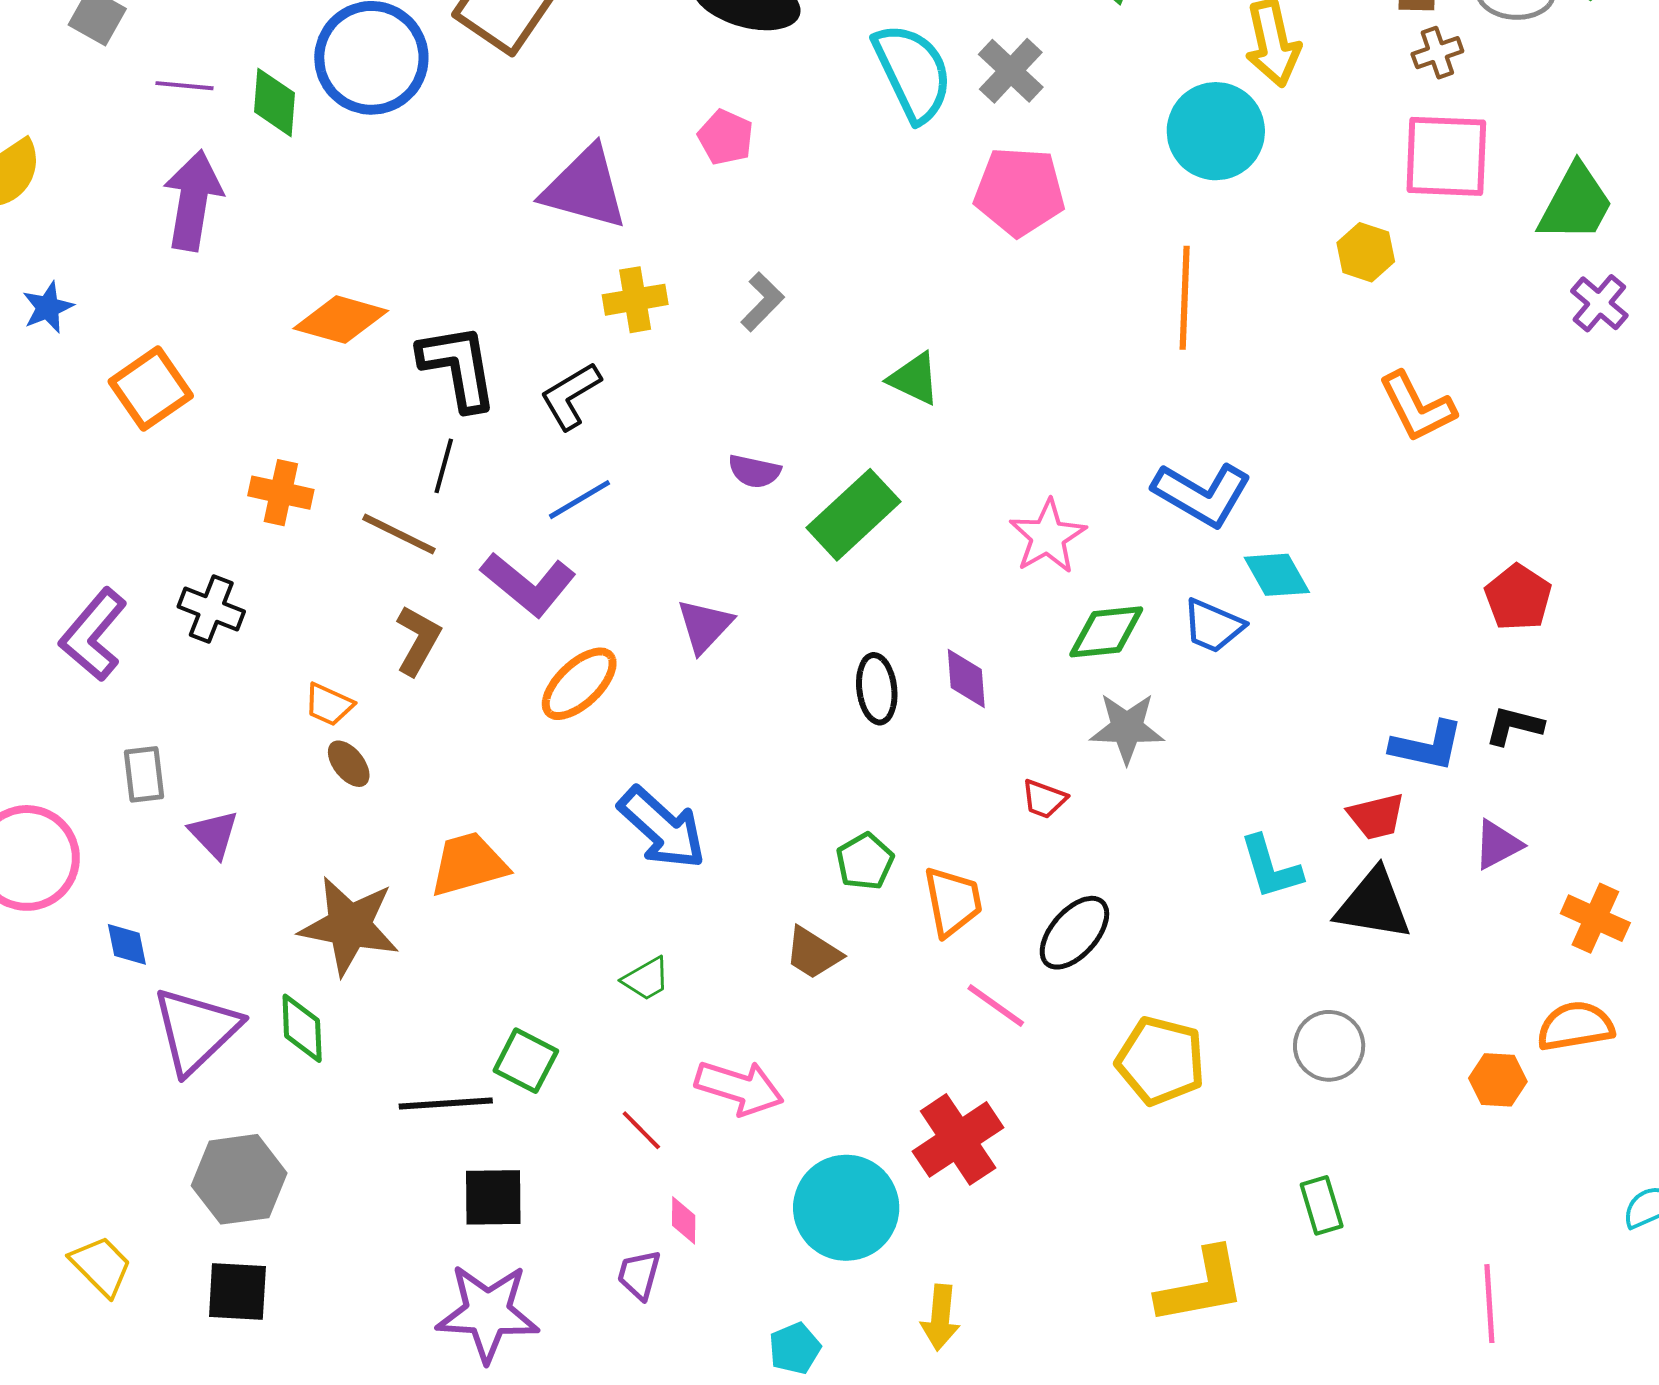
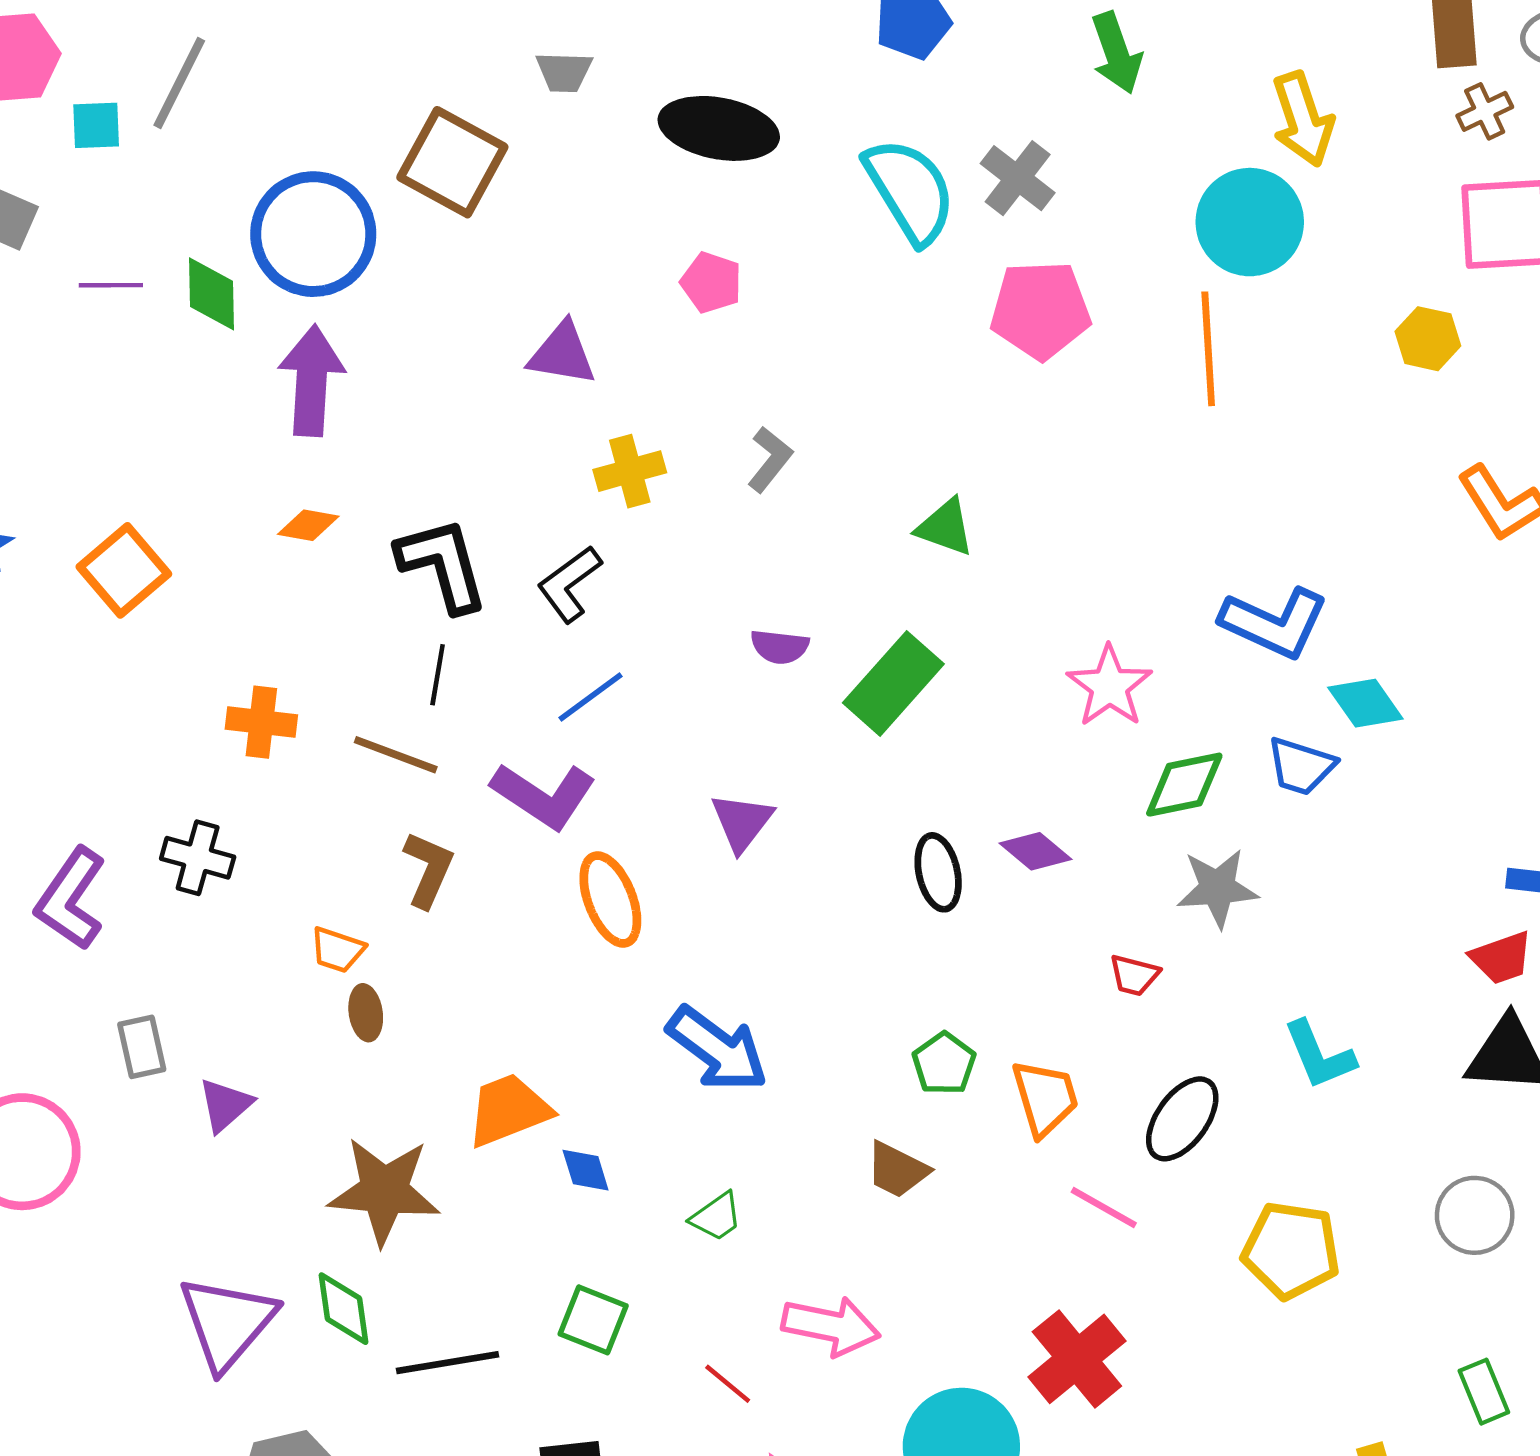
purple triangle: (585, 188) -> (562, 354), size x0.7
purple arrow: (193, 200) -> (311, 381), moved
orange line: (1185, 298) -> (1208, 349), moved
orange diamond: (341, 320) -> (308, 525), size x0.6
orange square: (151, 389) -> (124, 570), moved
purple diamond: (966, 679) -> (1036, 851), turned -40
orange ellipse: (579, 684) -> (610, 900), turned -62
brown ellipse: (349, 764) -> (366, 1013), turned 36
purple triangle: (214, 834) -> (225, 1105), turned 38
cyan L-shape: (1271, 867) -> (1319, 1055), moved
blue diamond: (127, 944) -> (586, 1170), moved
black line: (446, 1104) -> (448, 1363), moved

